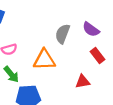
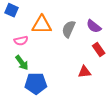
orange triangle: (44, 60) -> (42, 25), moved

